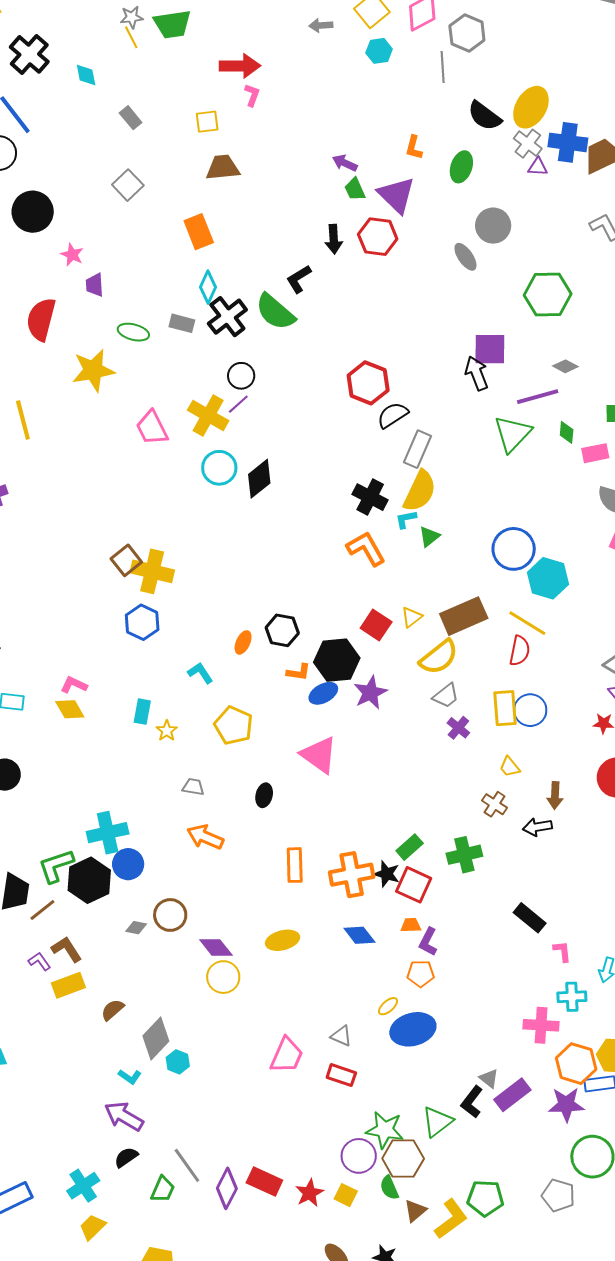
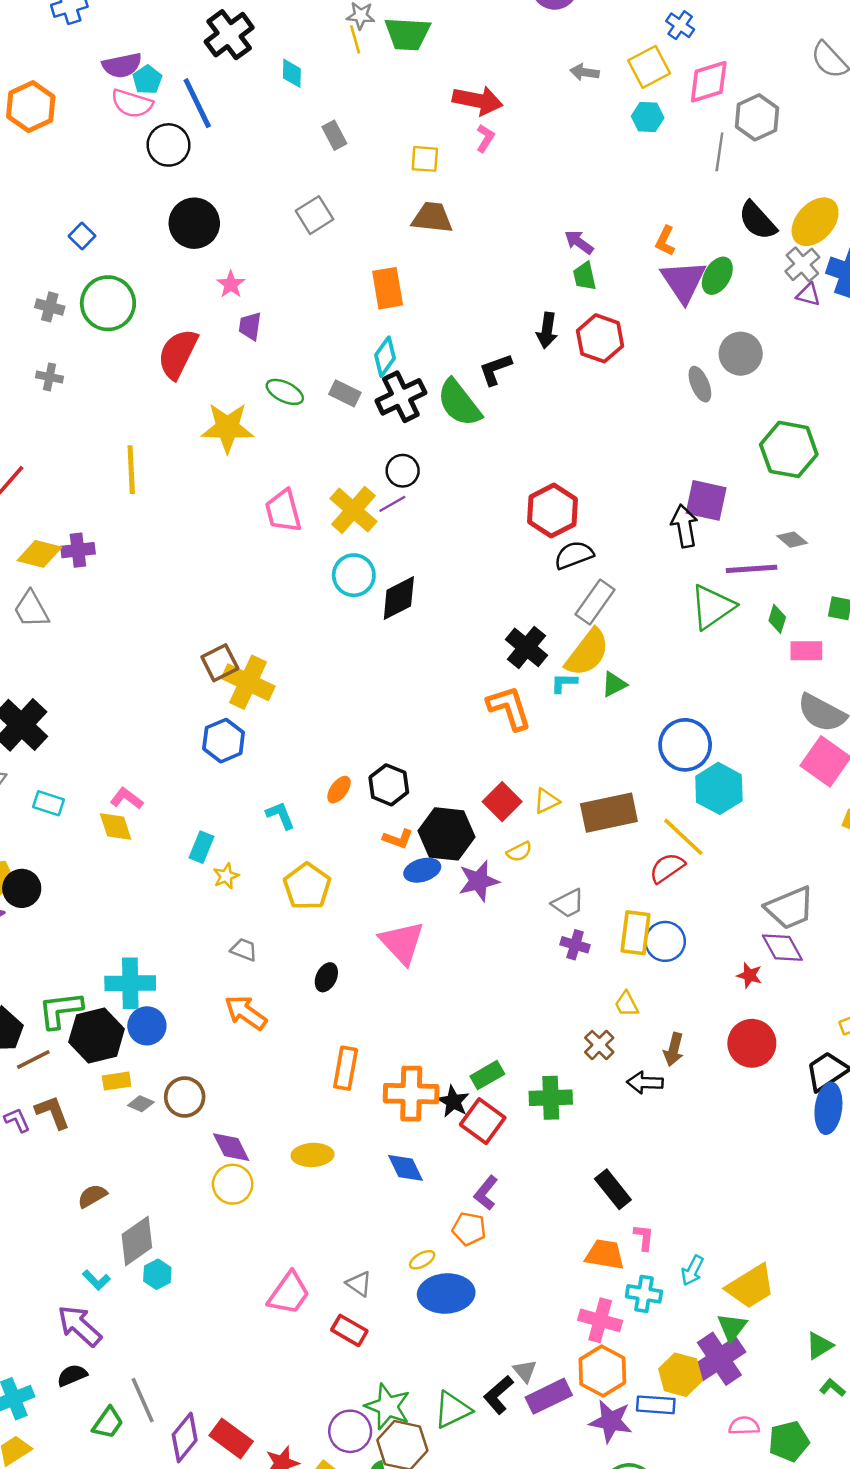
purple triangle: (396, 195) -> (683, 281), moved
green triangle: (429, 537) -> (614, 684), moved
red semicircle: (520, 651) -> (667, 868), turned -148
yellow semicircle: (439, 657) -> (519, 852), moved, size x0.5
purple cross: (458, 728) -> (575, 945), turned -35
orange trapezoid: (411, 925) -> (605, 1255), moved, size x1.6
yellow rectangle: (68, 985) -> (117, 1081), moved, size x0.7
orange hexagon: (576, 1064) -> (602, 1371), moved

